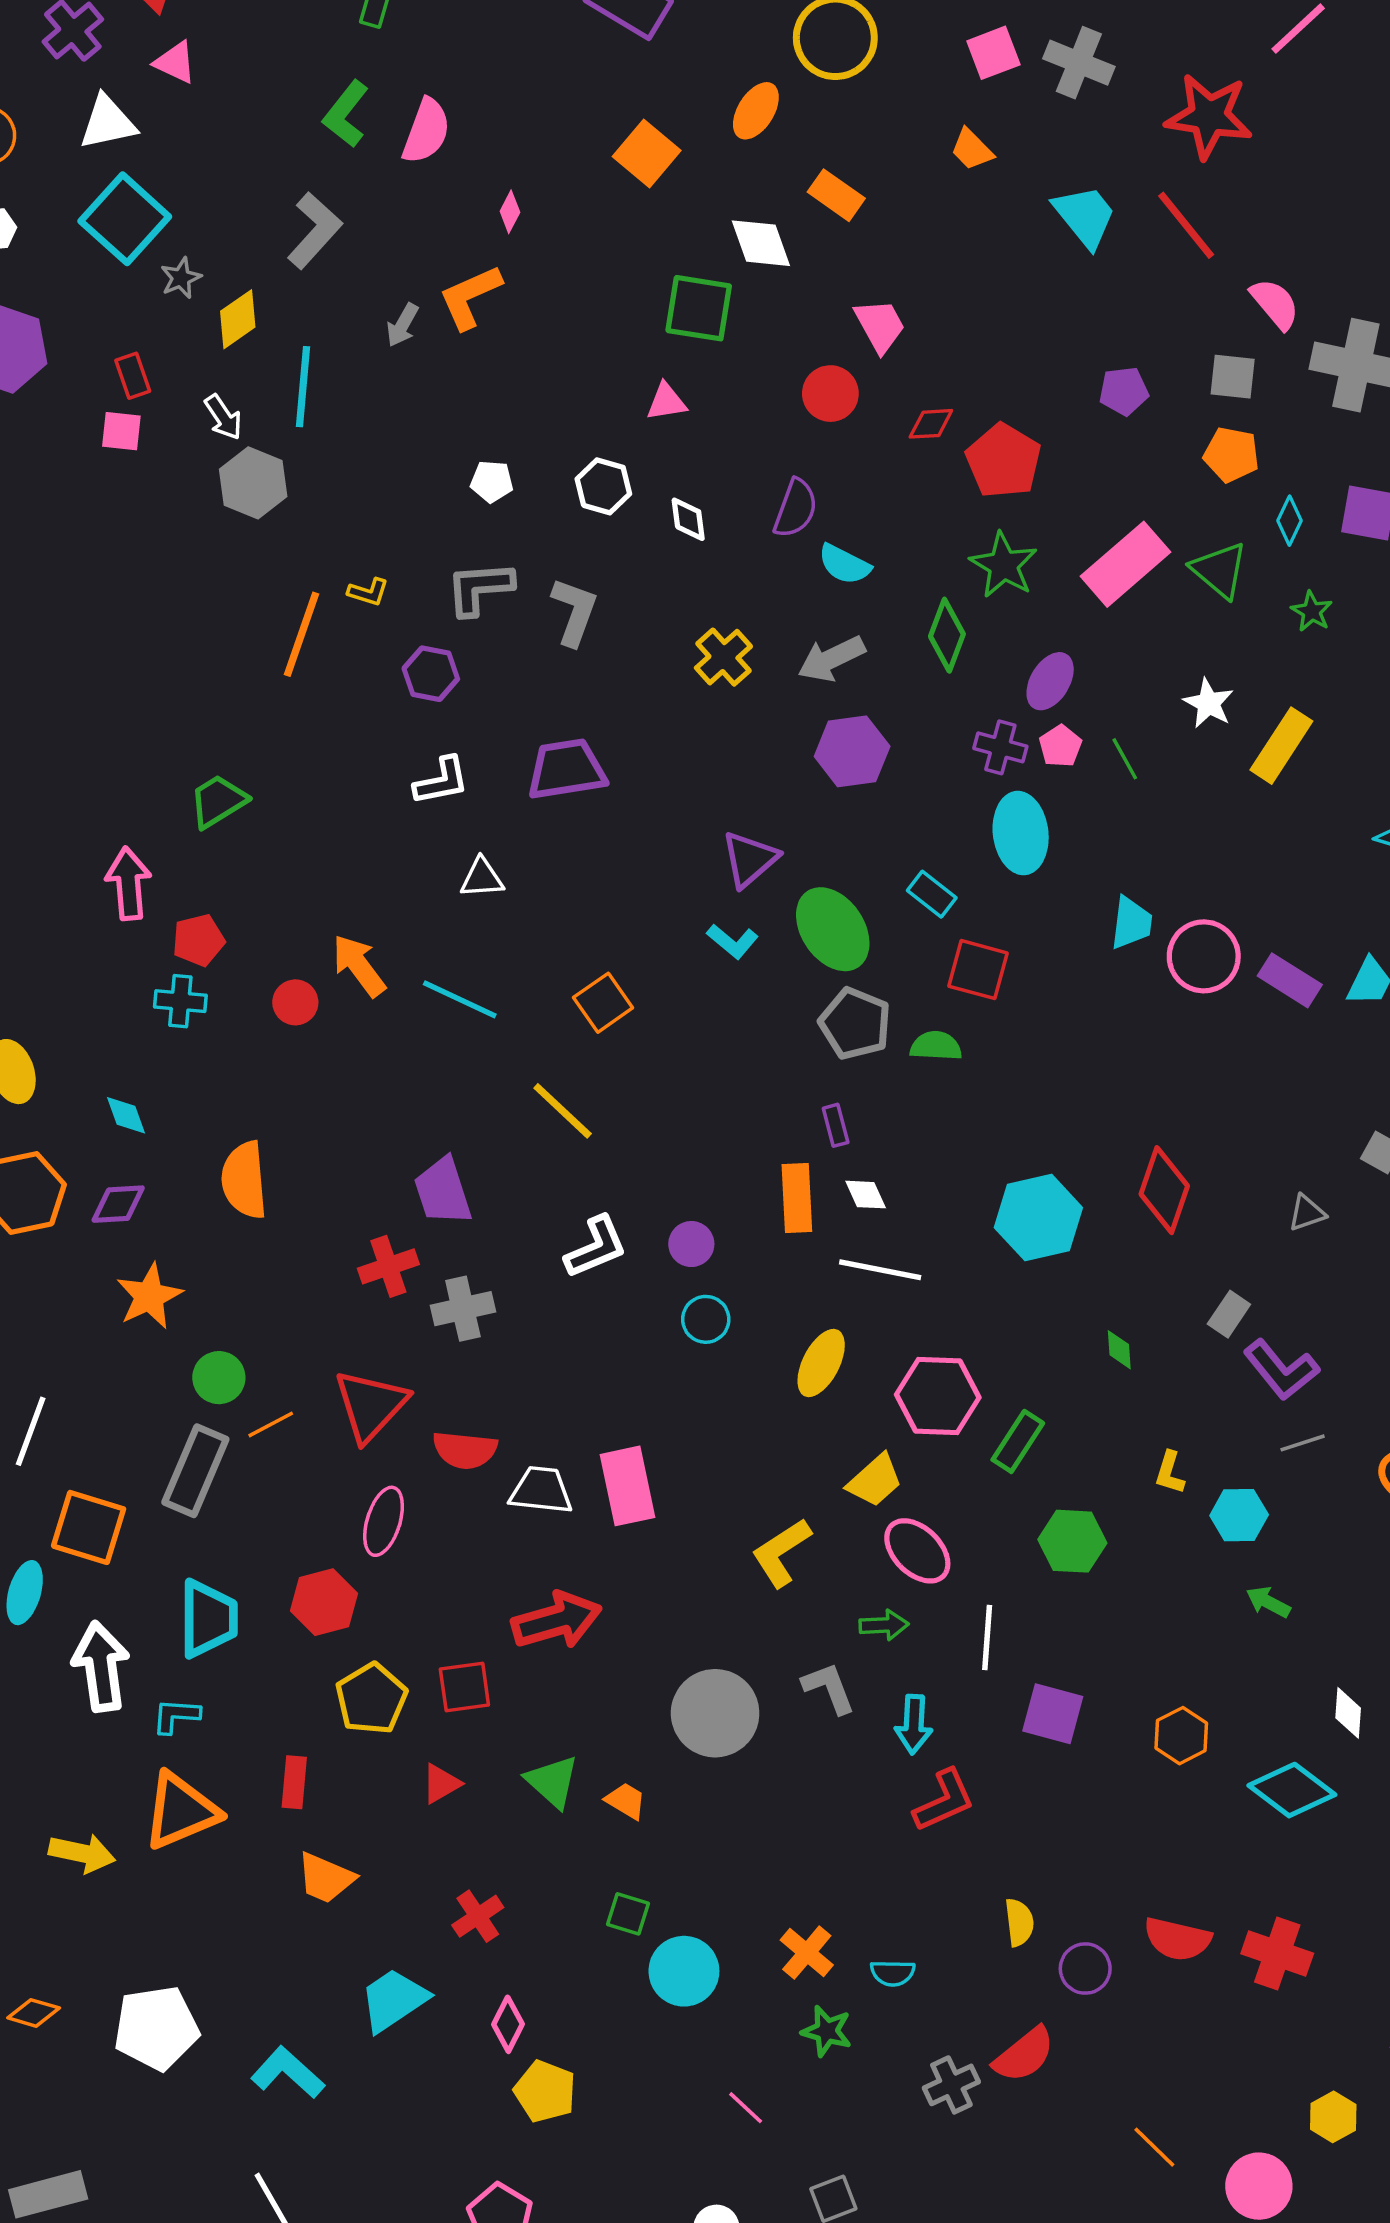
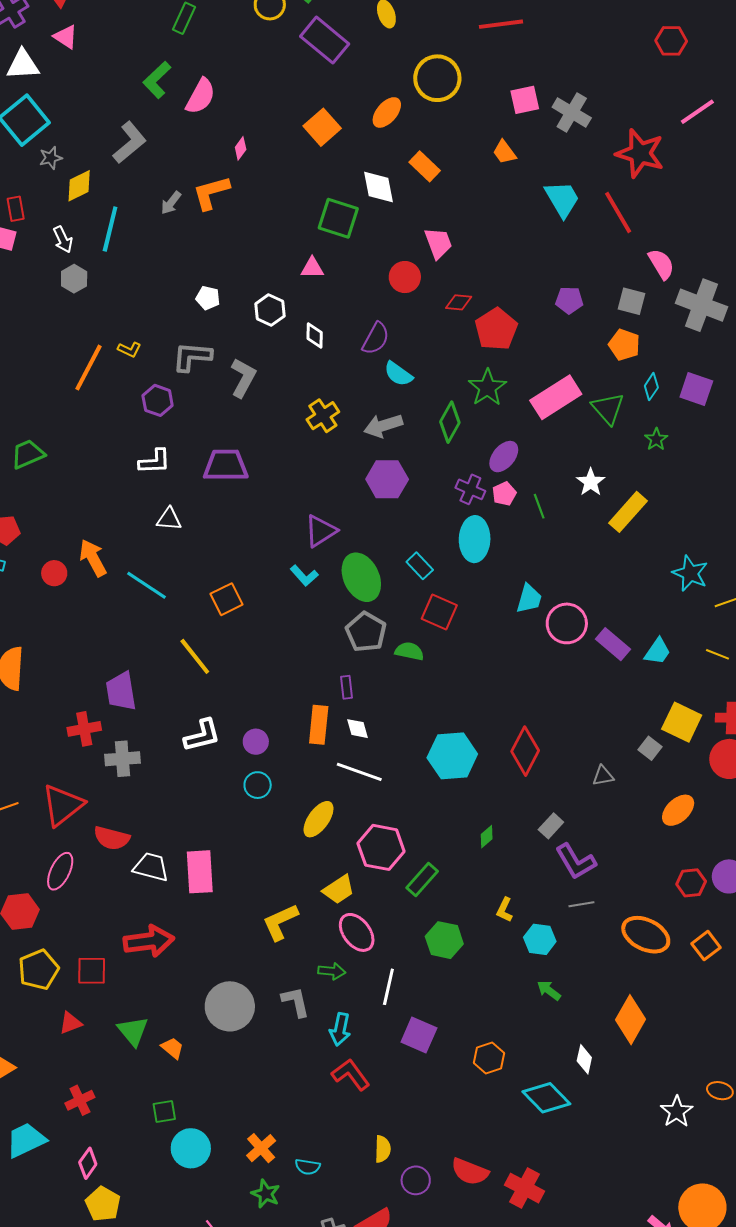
gray hexagon: (253, 483) -> (74, 279), size x0.7
green diamond: (1119, 1350) -> (487, 837), turned 45
red L-shape: (944, 1801) -> (351, 1075), turned -111
green square: (628, 1914) -> (164, 1112), turned -35

